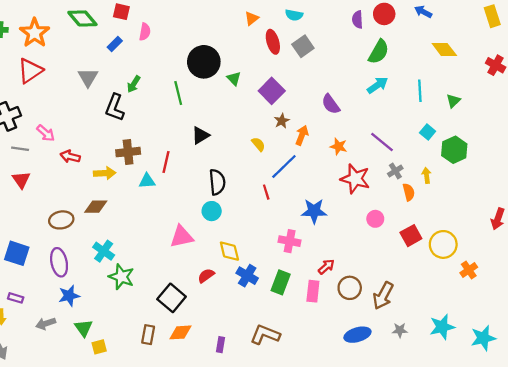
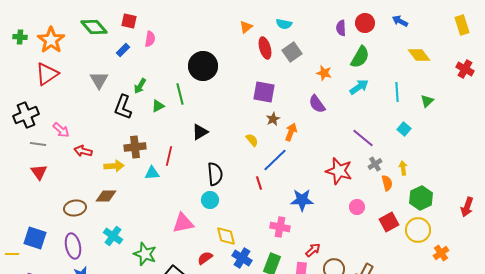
green triangle: (234, 79) -> (158, 106), moved, turned 48
purple square: (272, 91) -> (264, 92), turned -35
orange star: (339, 146) -> (324, 73), moved
green hexagon: (454, 150) -> (421, 198), moved
green star: (121, 277) -> (145, 254), moved

